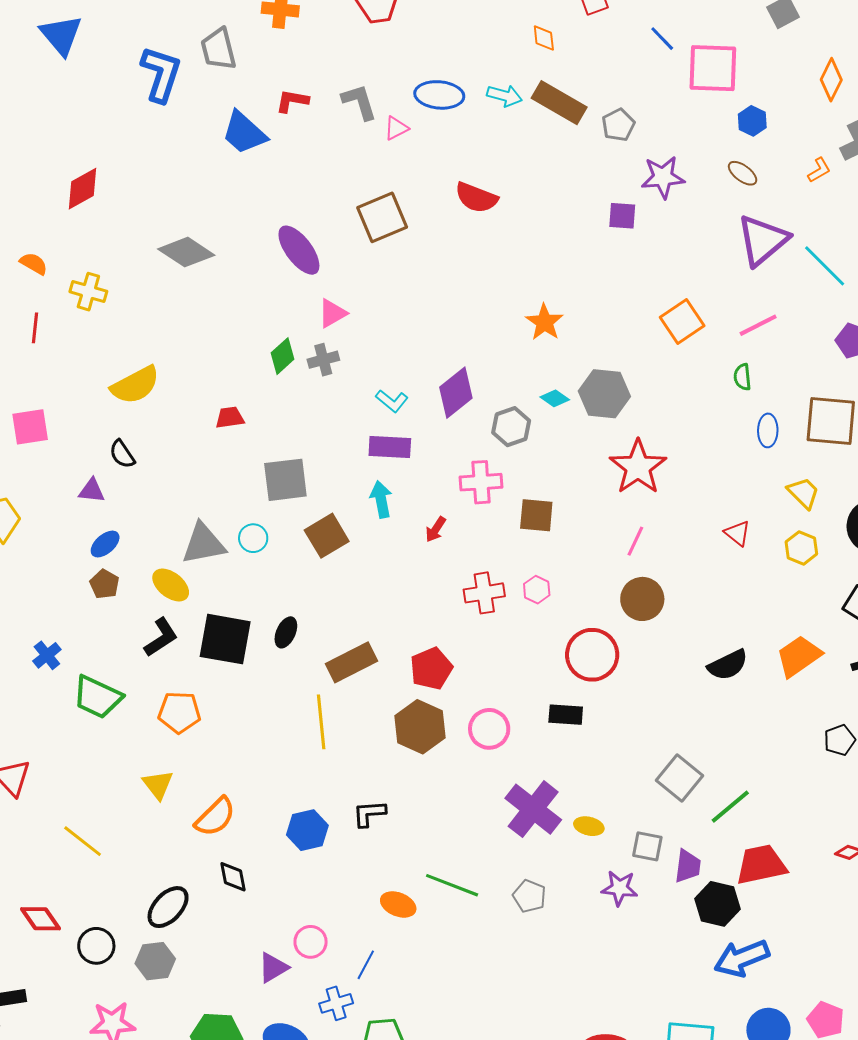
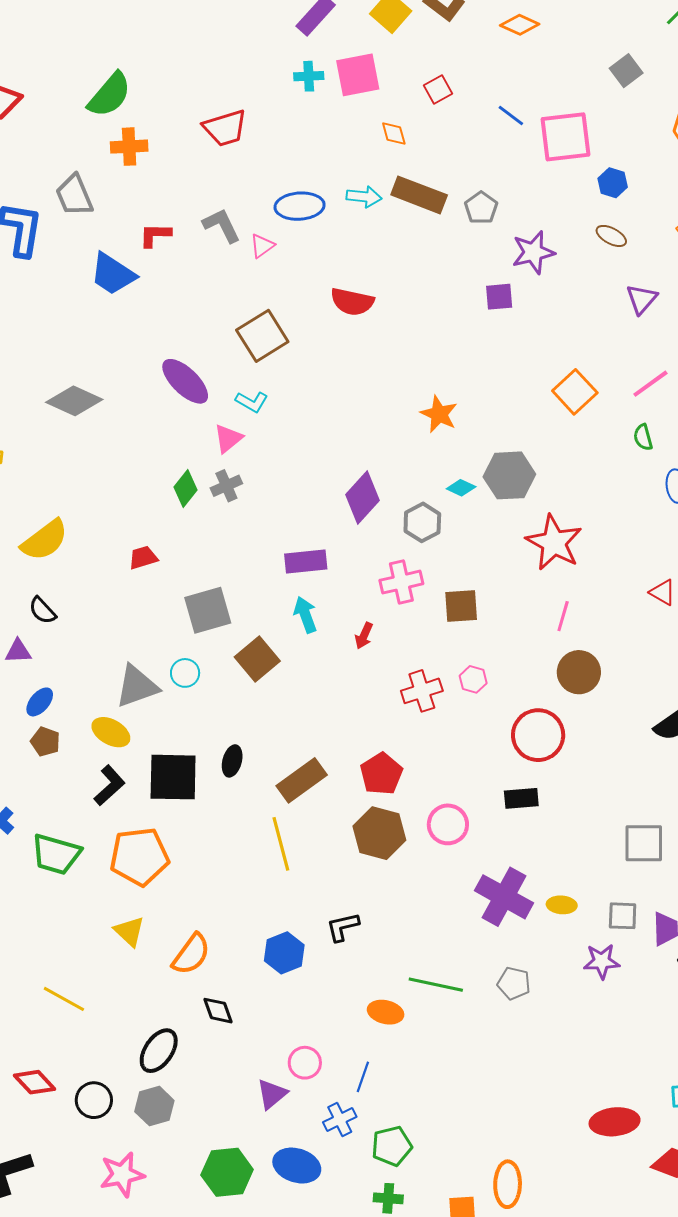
purple triangle: (763, 240) -> (642, 299), size x0.6
cyan L-shape: (392, 401) -> (252, 402), moved
orange pentagon: (179, 712) -> (139, 856), size x1.4
gray square: (680, 778) -> (644, 843), turned -30

